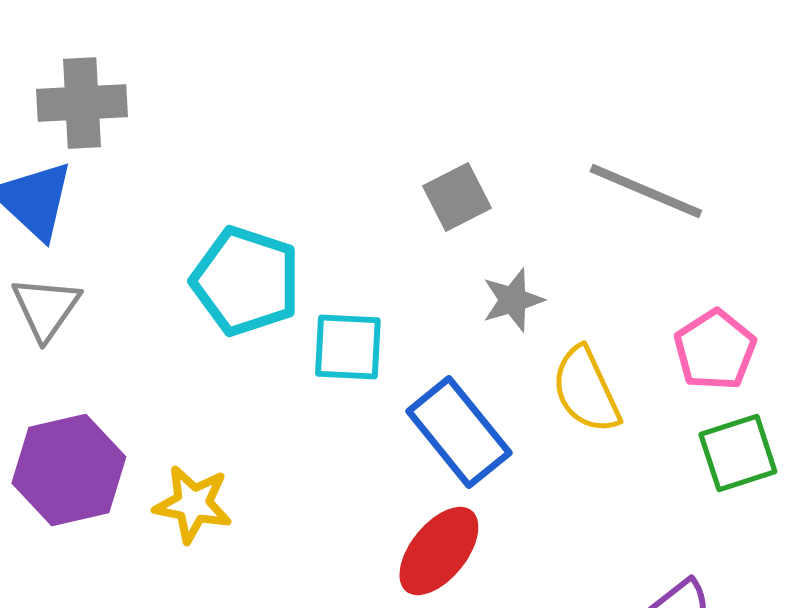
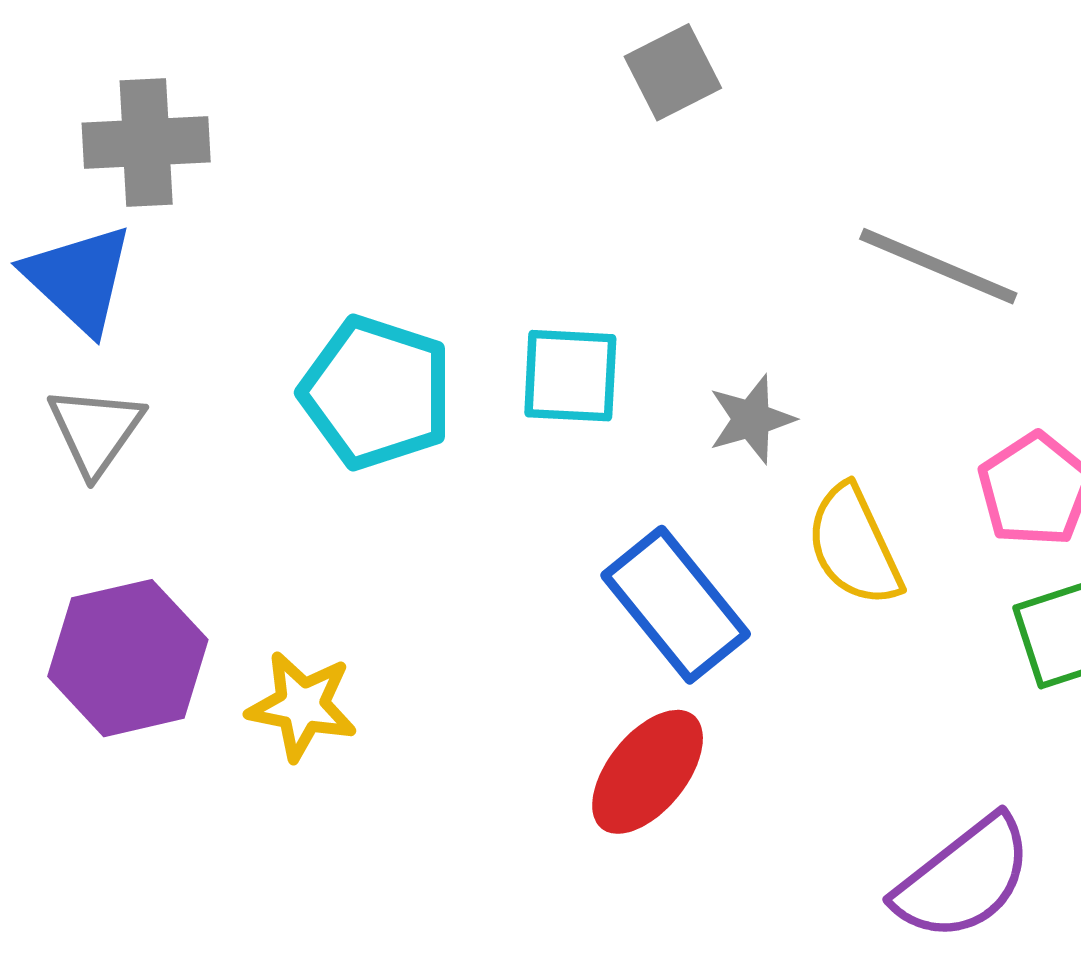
gray square: (457, 197) -> (673, 72), moved
cyan square: (348, 347) -> (570, 376), moved

